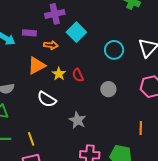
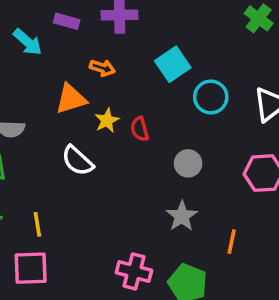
cyan square: (76, 32) -> (173, 64), moved
purple rectangle: (29, 33) -> (67, 21), moved
gray star: (77, 120) -> (182, 216), moved

